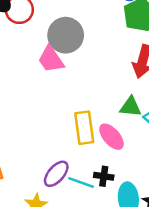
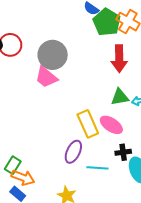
purple ellipse: (56, 174) -> (73, 152), moved
black cross: (104, 176) -> (123, 152), moved

